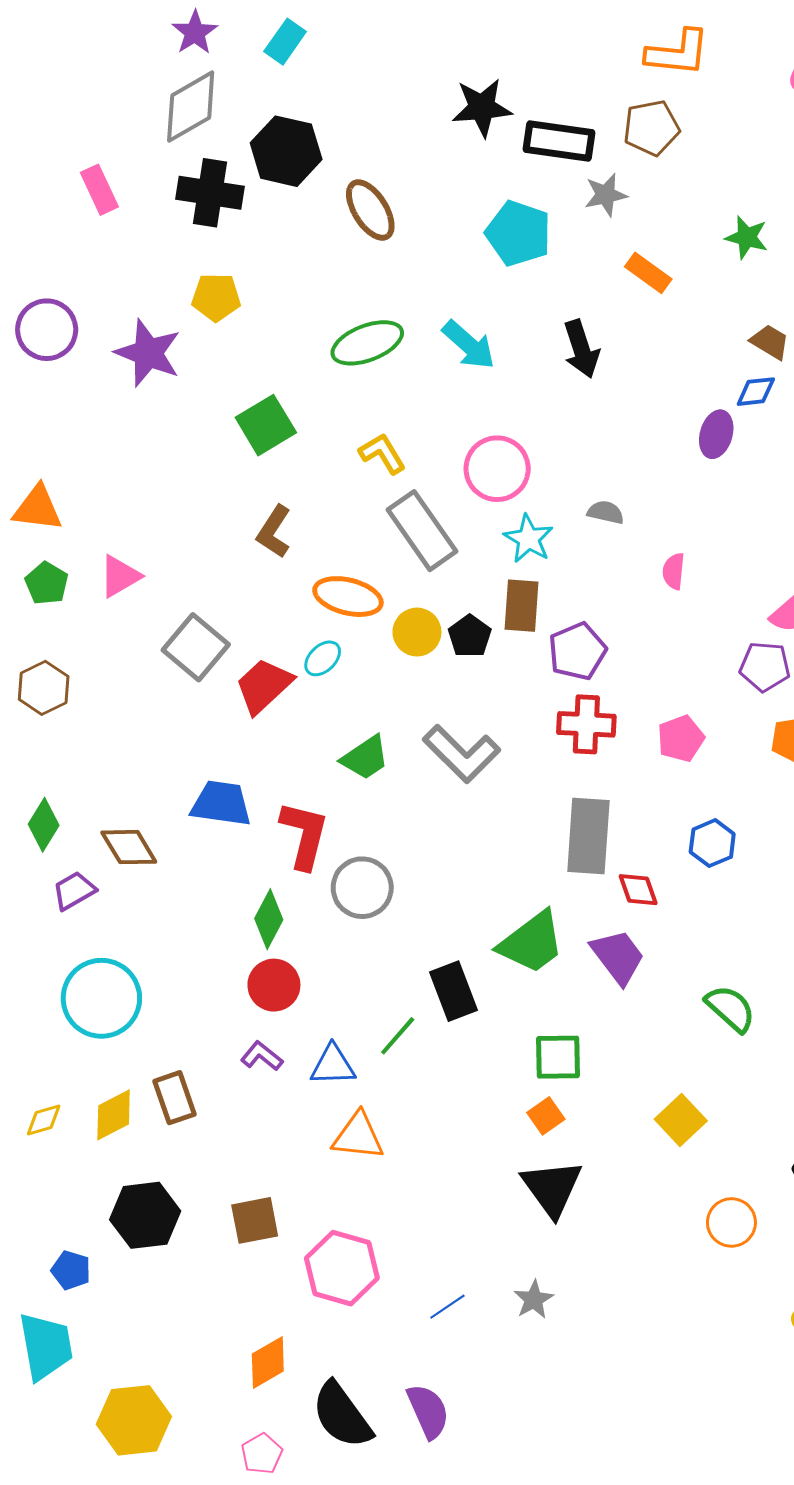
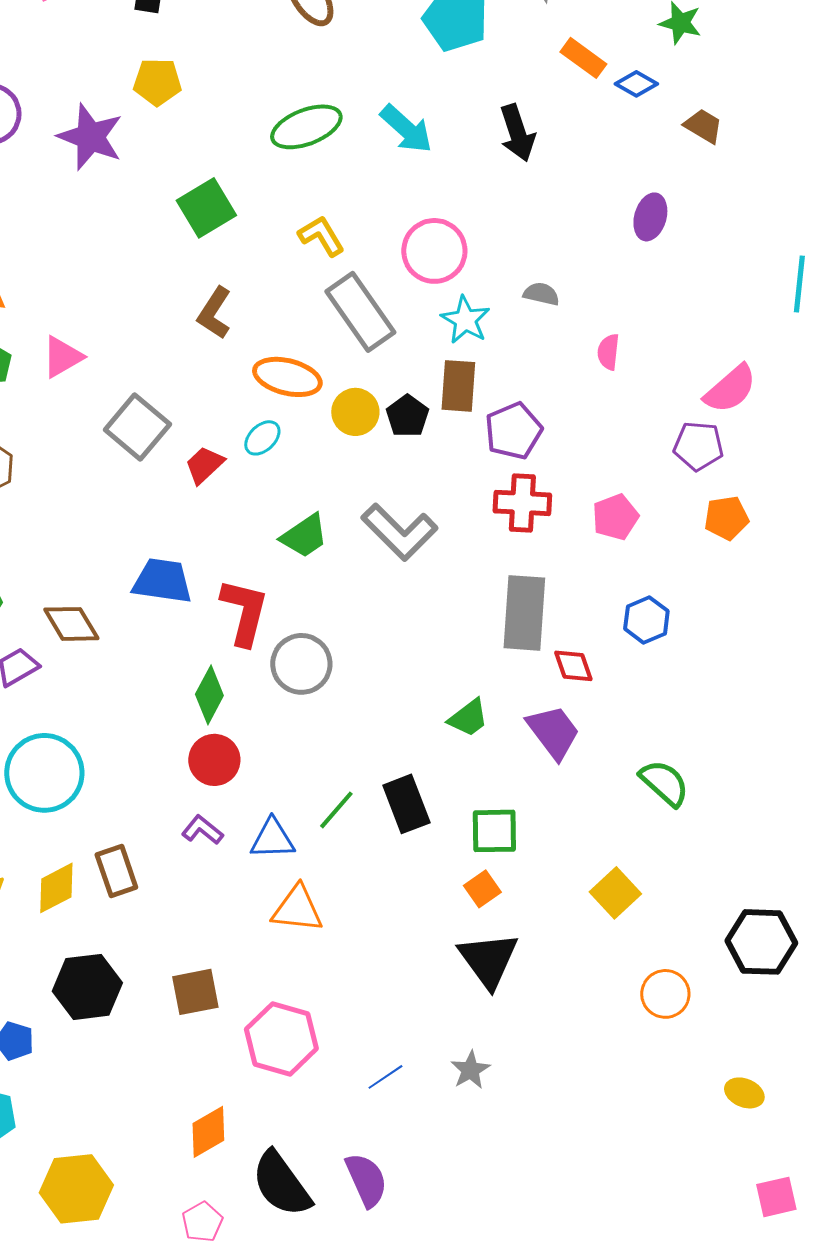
blue diamond: (756, 392) -> (636, 84), moved, turned 36
red trapezoid: (264, 686) -> (204, 465), size x0.7
green trapezoid: (532, 942) -> (468, 718), size x0.6
black rectangle: (453, 991) -> (406, 804), moved

